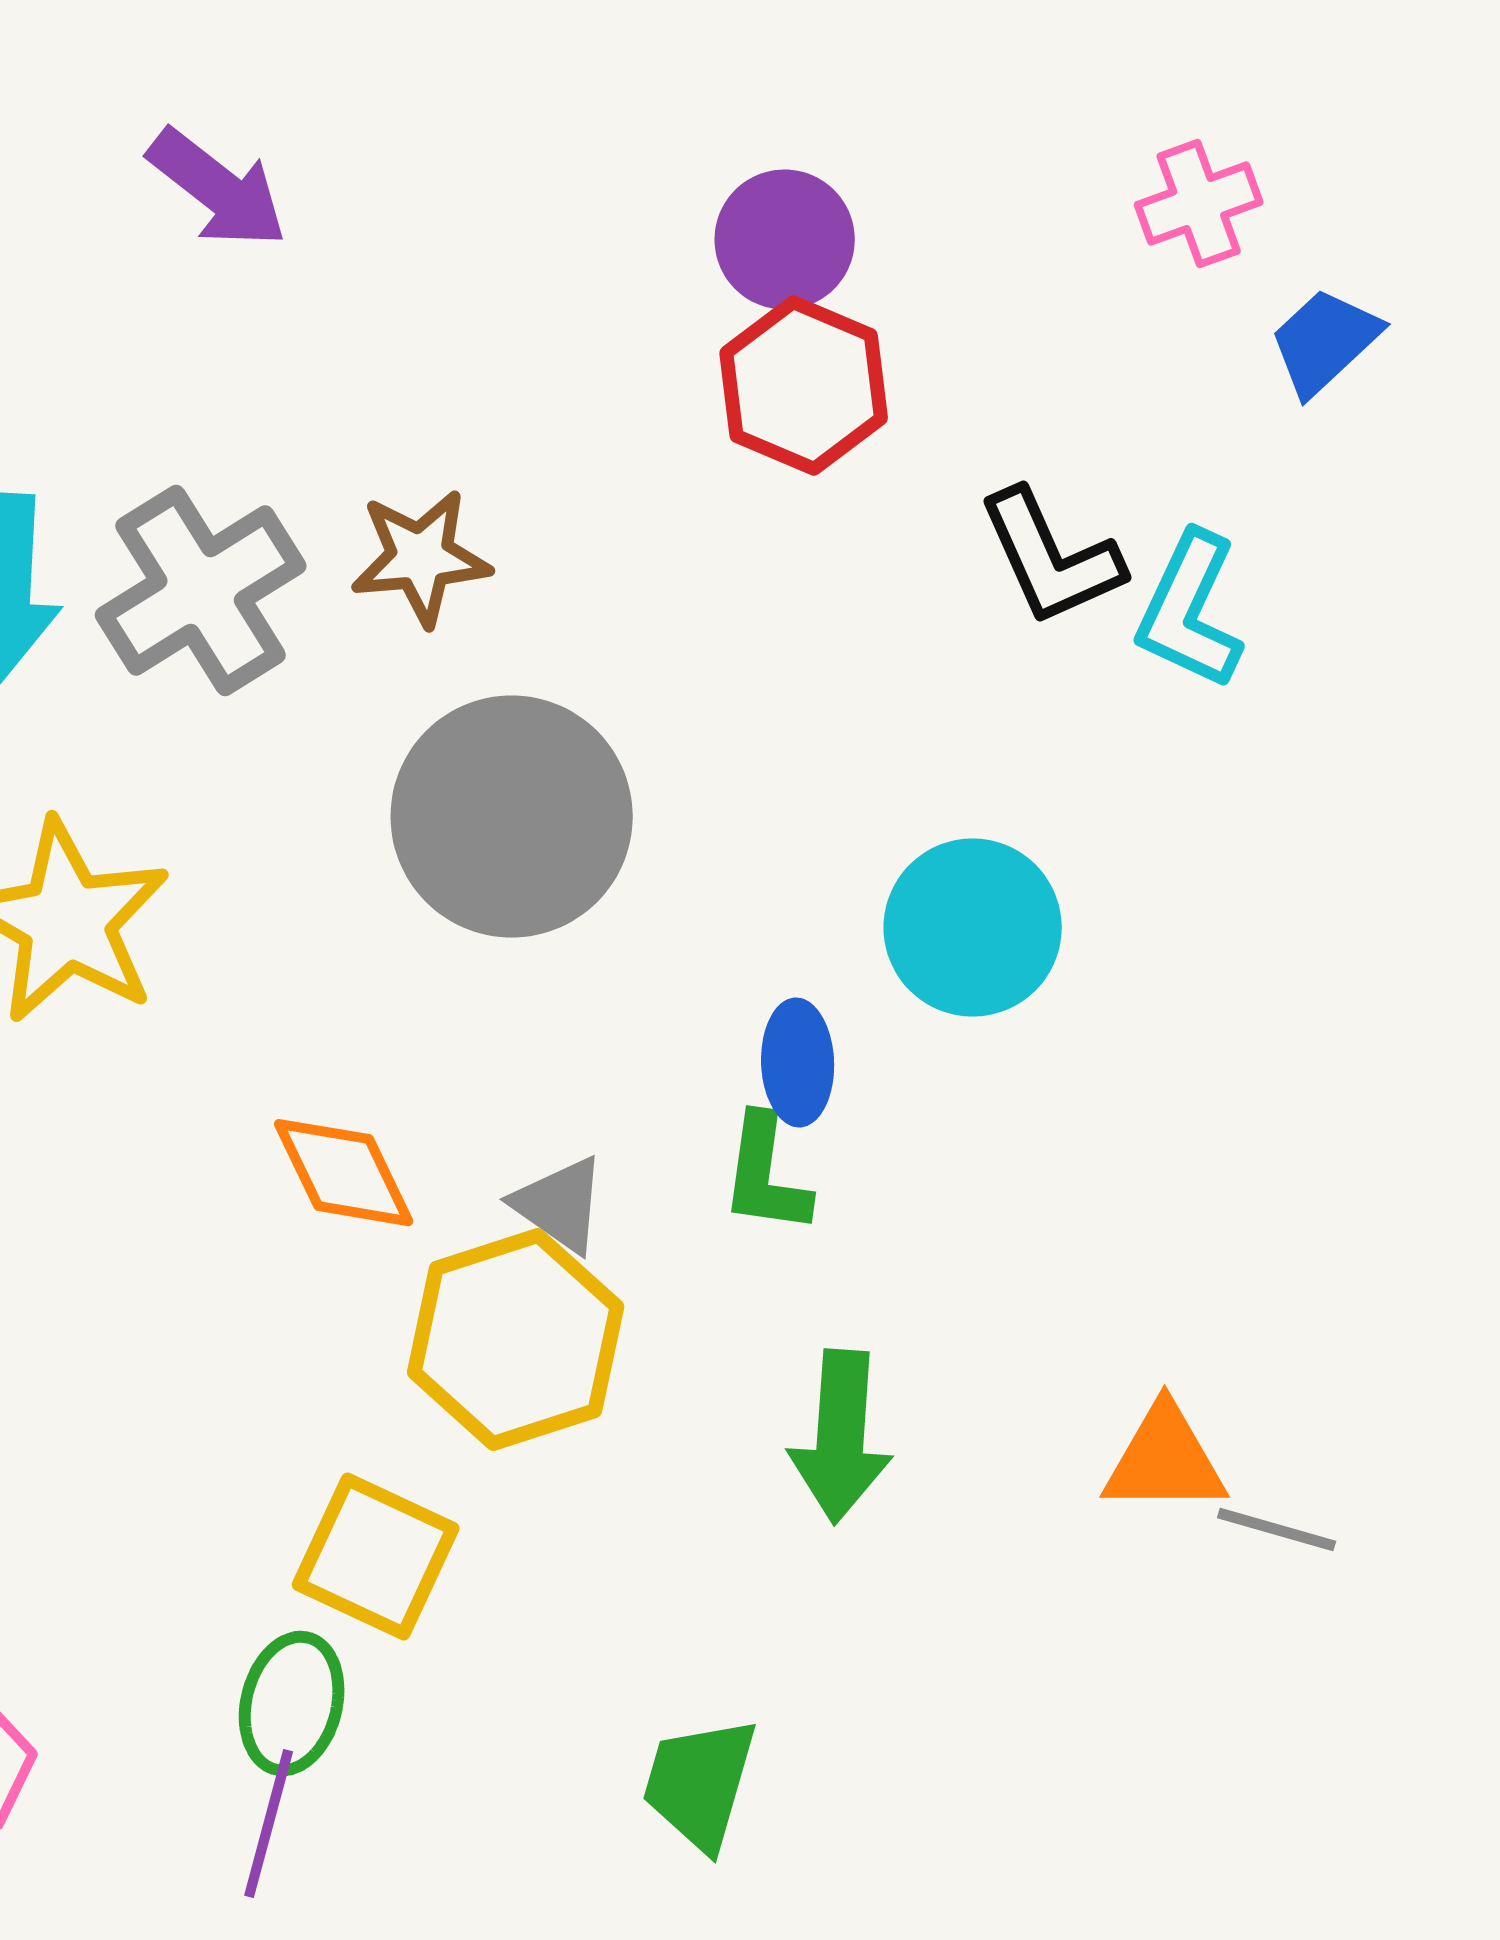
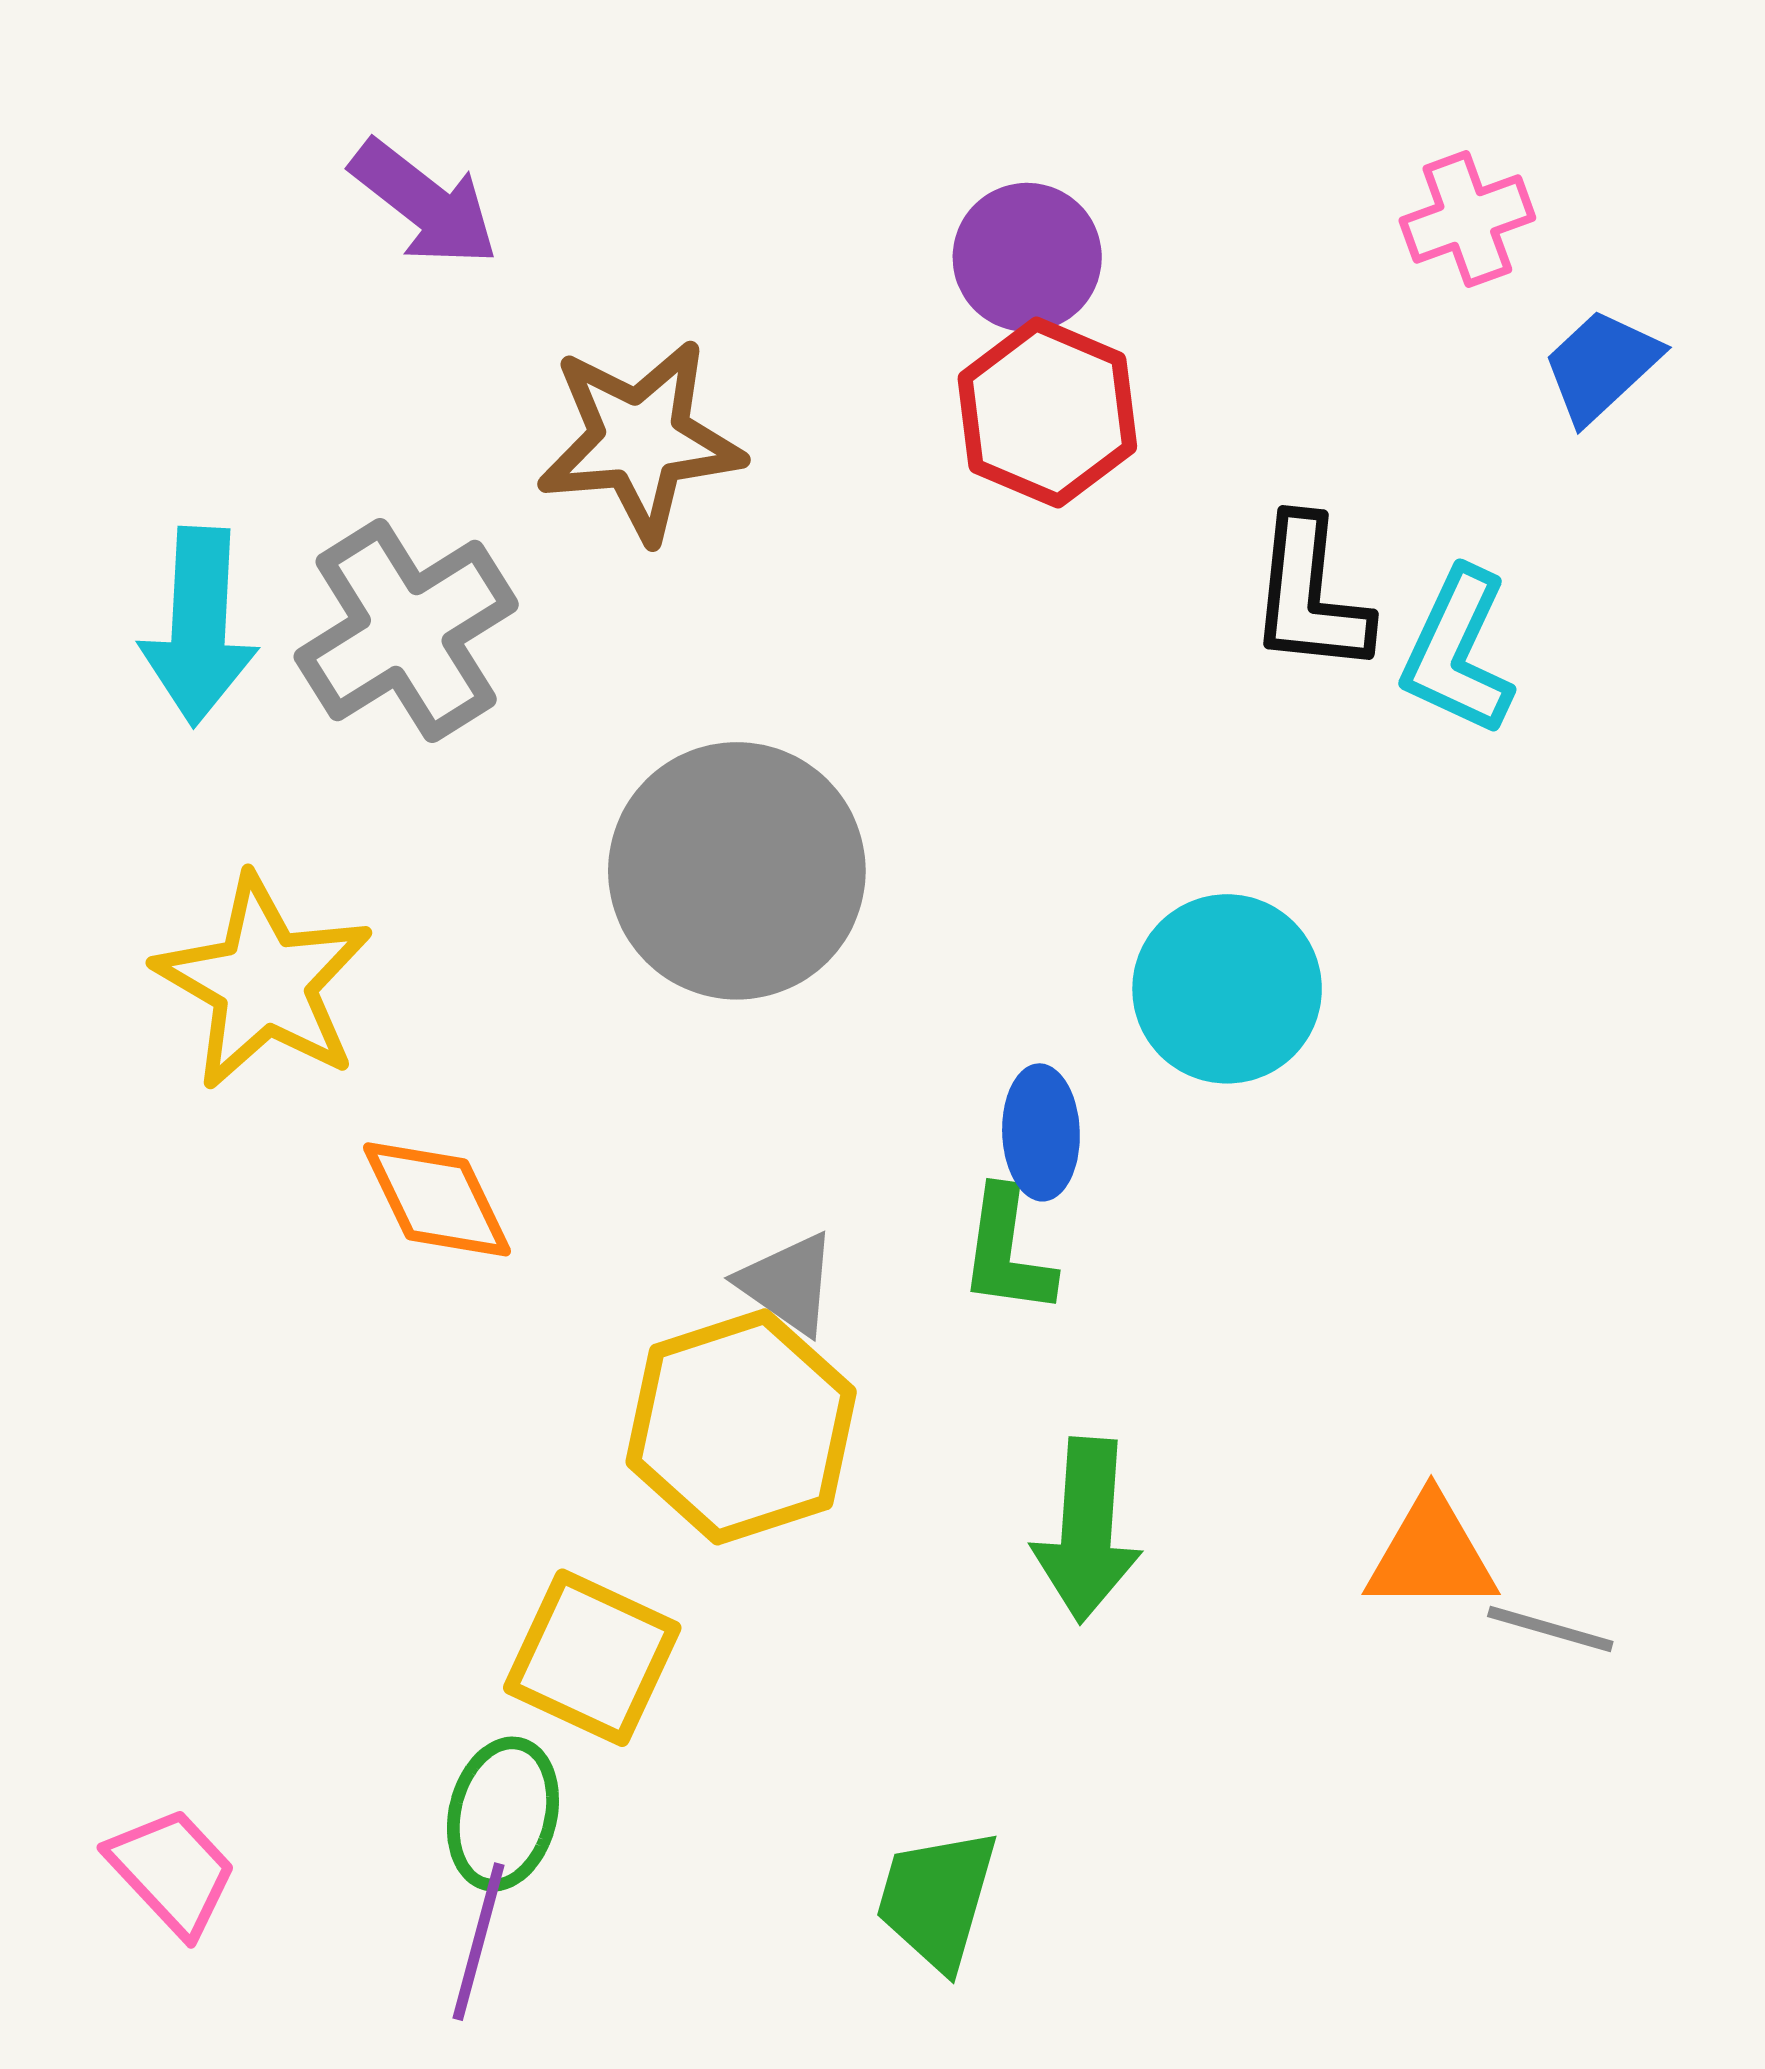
brown star: (421, 558) -> (640, 440), moved, size x1.4
black L-shape: (1051, 558) -> (1310, 595), turned 30
orange diamond: (344, 1173) -> (437, 1199), moved

